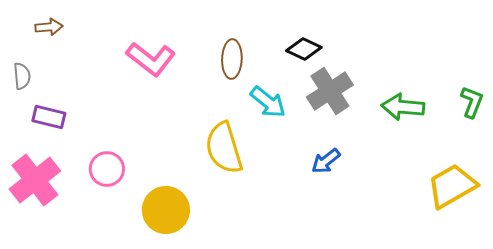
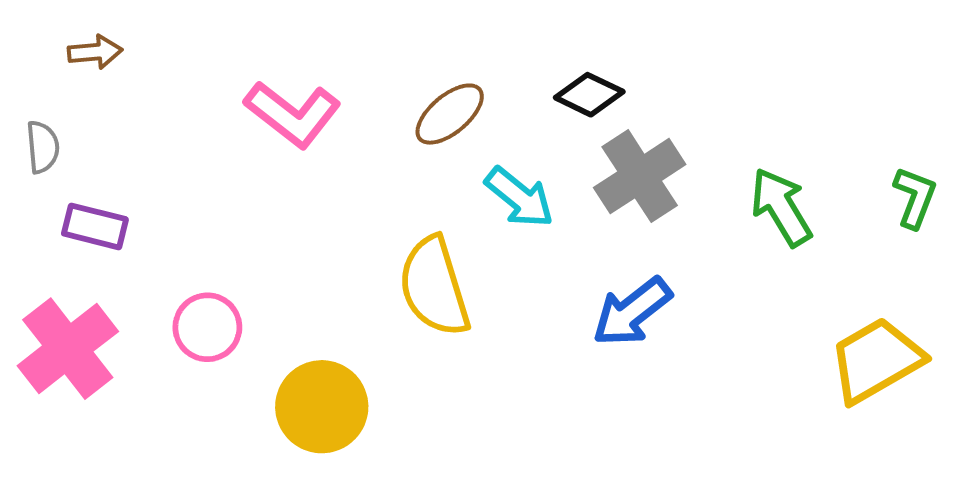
brown ellipse: (232, 59) -> (450, 114), turned 48
green arrow: (403, 107) -> (781, 207), turned 54
blue arrow: (326, 161) -> (632, 312), size x1.4

